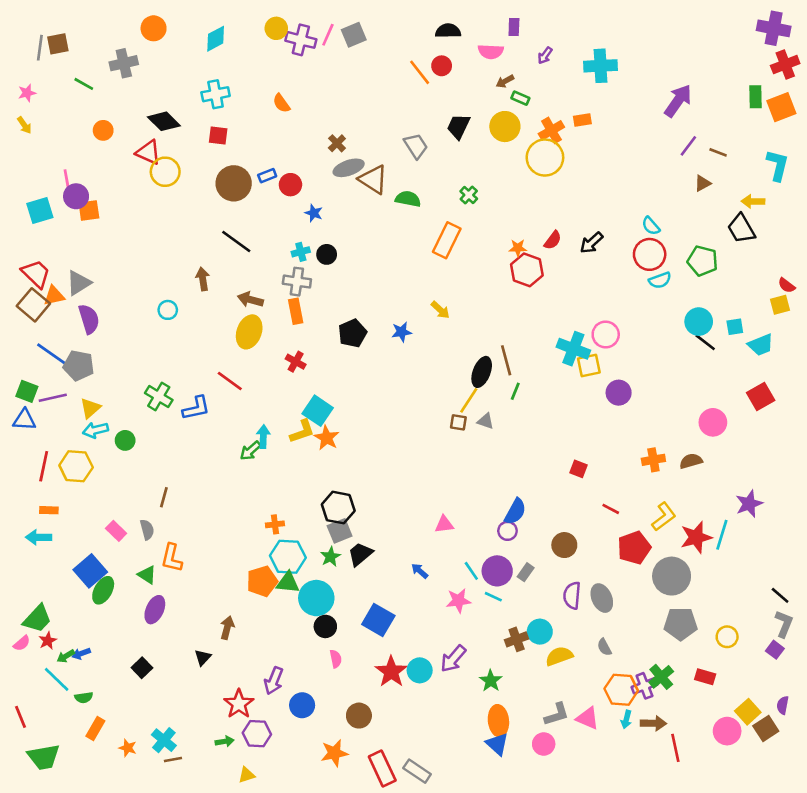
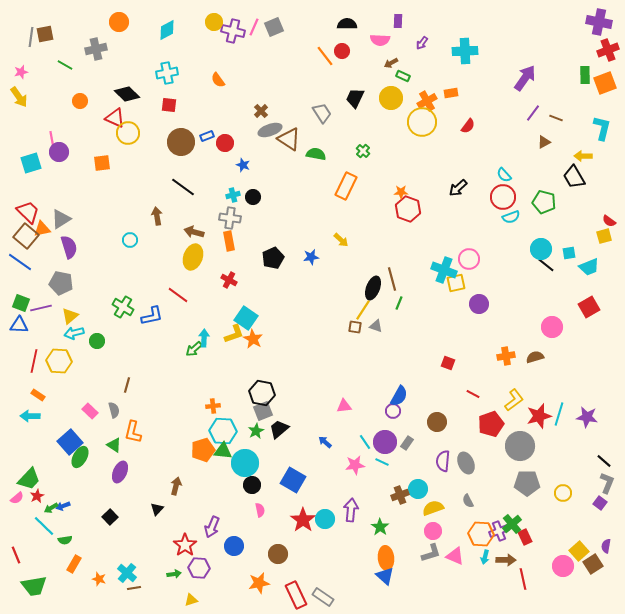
yellow arrow: (24, 125) -> (19, 97), size x1.5
orange square: (89, 210) -> (102, 163), moved
red semicircle: (553, 240) -> (468, 126), moved
blue line: (51, 354) -> (20, 262), moved
purple star: (749, 504) -> (587, 417), moved, turned 30
orange rectangle: (49, 510) -> (38, 395), turned 32
purple arrow: (453, 659) -> (351, 510), turned 145
red rectangle: (705, 677) -> (525, 537), moved, turned 49
pink circle: (544, 744) -> (433, 531), moved

